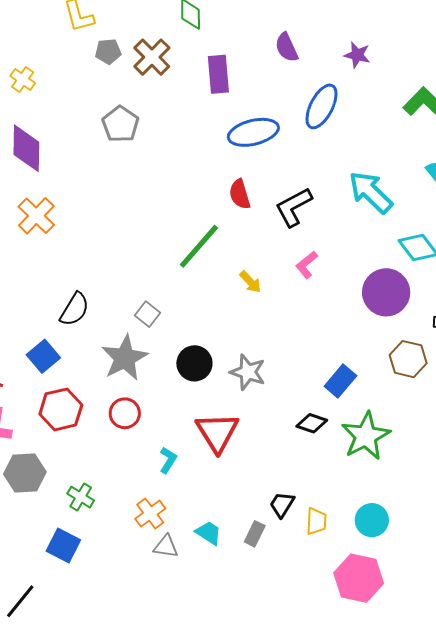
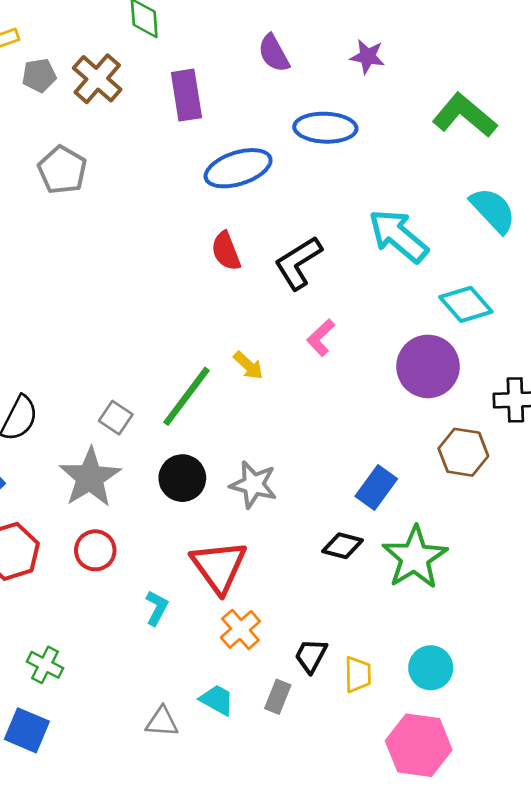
blue ellipse: (322, 106) -> (325, 128), turned 69
green line: (199, 246) -> (187, 396), moved
orange cross: (150, 514) -> (240, 629), moved

